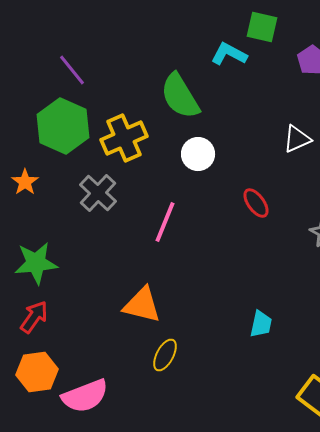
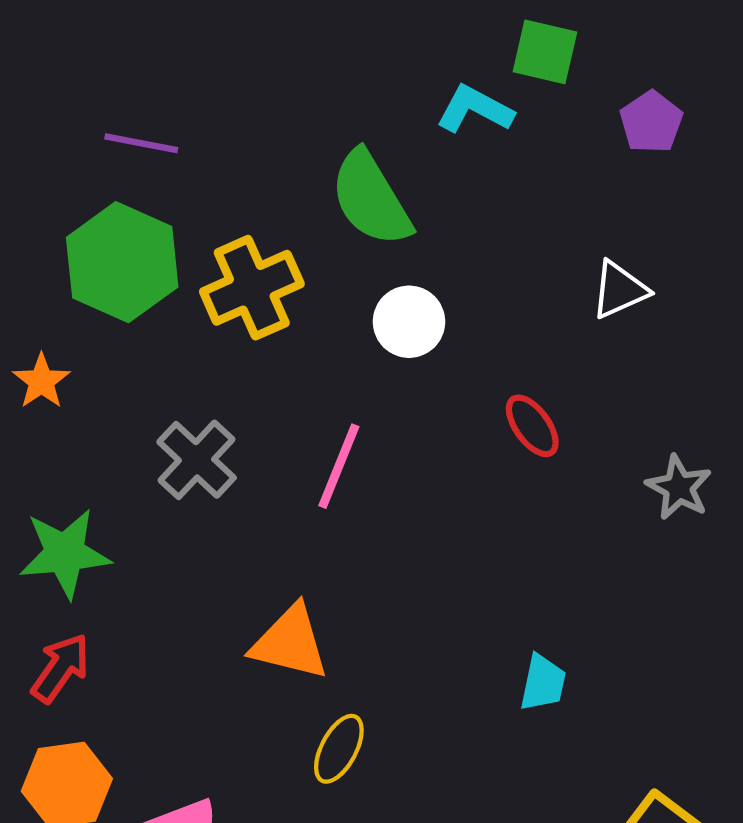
purple line: (72, 70) -> (141, 143), turned -40
gray cross: (98, 193) -> (197, 460), moved

